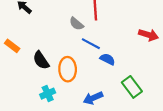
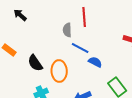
gray semicircle: (76, 24) -> (67, 30), turned 48

